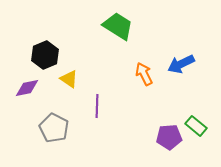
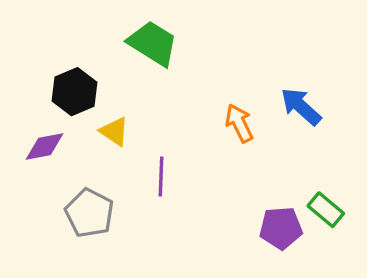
green trapezoid: (118, 26) -> (153, 43), moved
blue arrow: (181, 64) -> (301, 107), turned 68

